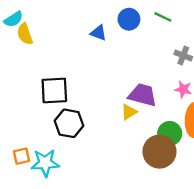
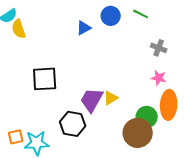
blue triangle: (98, 33) -> (84, 28), turned -49
purple trapezoid: (143, 95) -> (92, 100), moved, turned -76
black hexagon: (69, 123) -> (73, 124), moved

